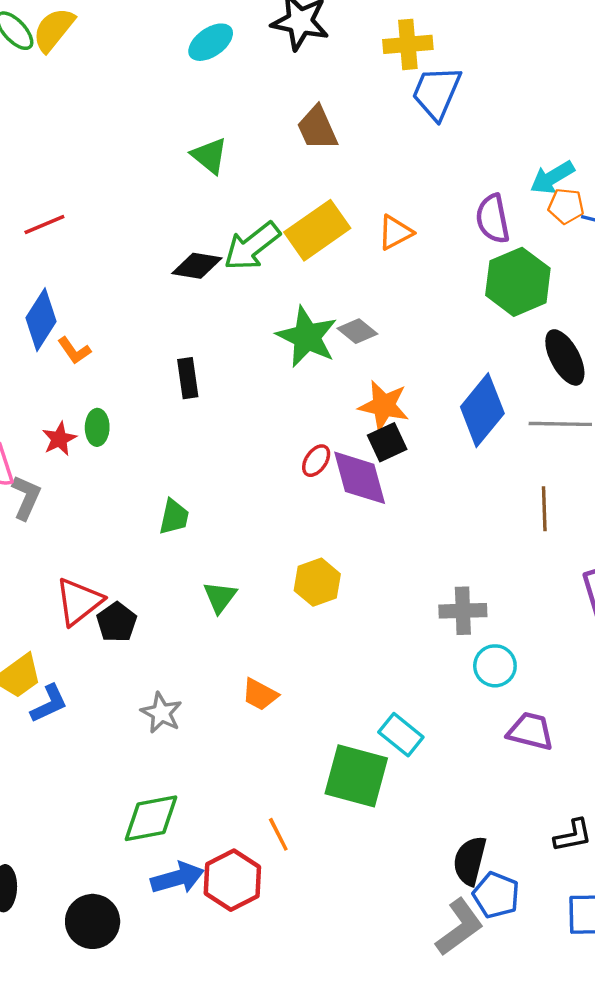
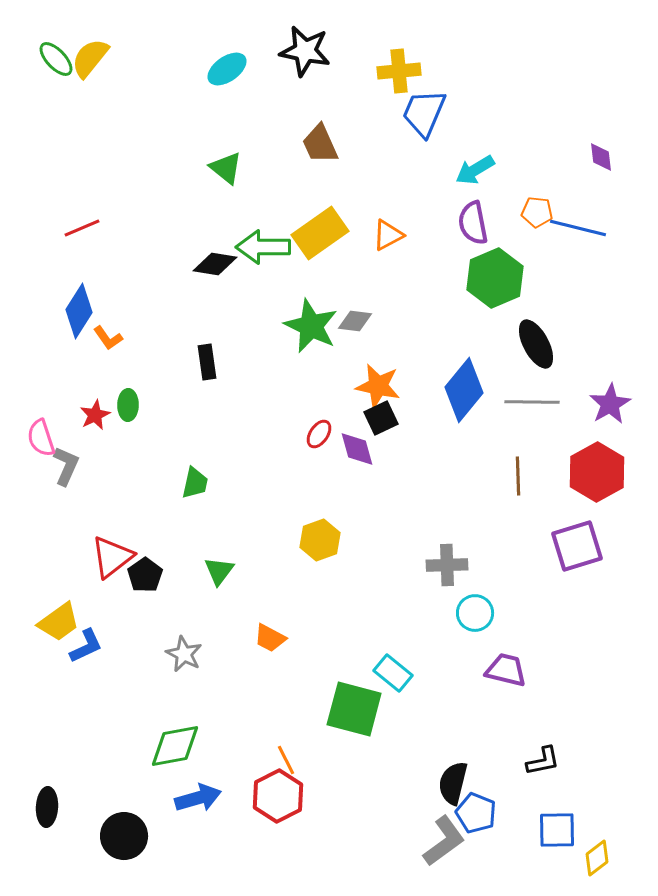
cyan arrow: (552, 177) -> (475, 170), moved
green arrow: (252, 246) -> (263, 247), turned 38
gray diamond: (357, 331) -> (355, 321), turned -32
purple diamond: (360, 478) -> (357, 449), size x0.7
green triangle: (220, 597) -> (219, 571), moved
red hexagon: (232, 880) -> (278, 796), moved

